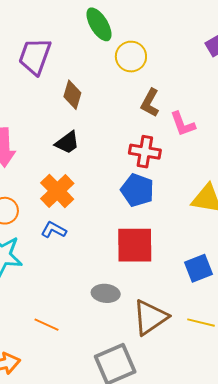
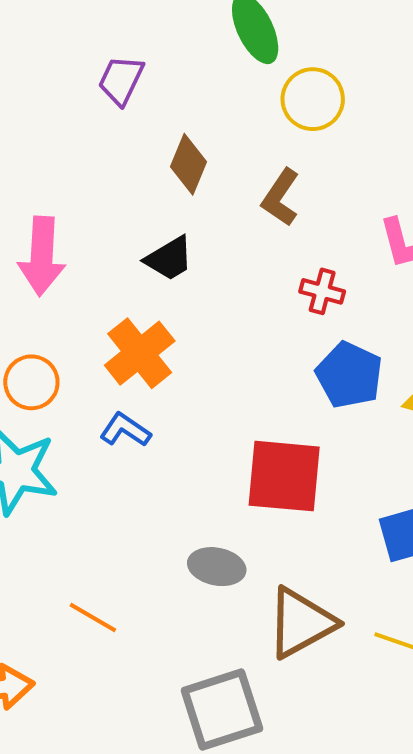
purple trapezoid: (35, 56) -> (121, 80), size x0.7
brown L-shape: (150, 103) -> (281, 197), moved
red cross: (145, 152) -> (322, 291), size x0.7
blue pentagon: (137, 190) -> (349, 375), moved

